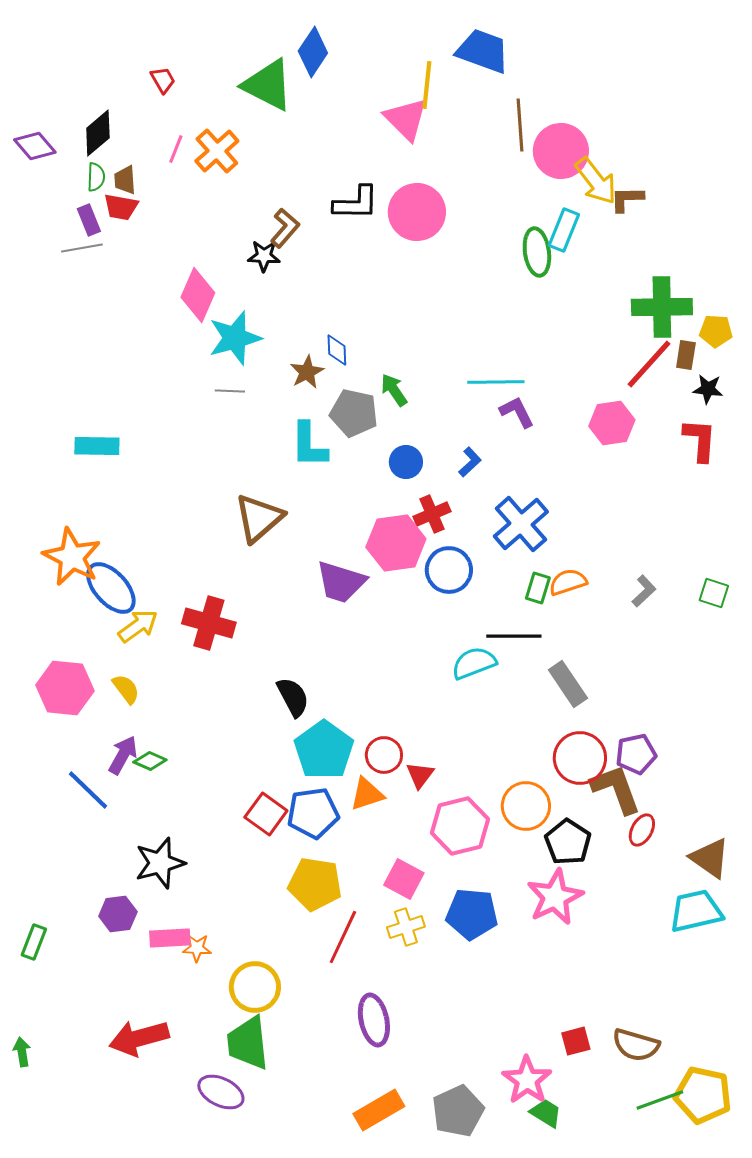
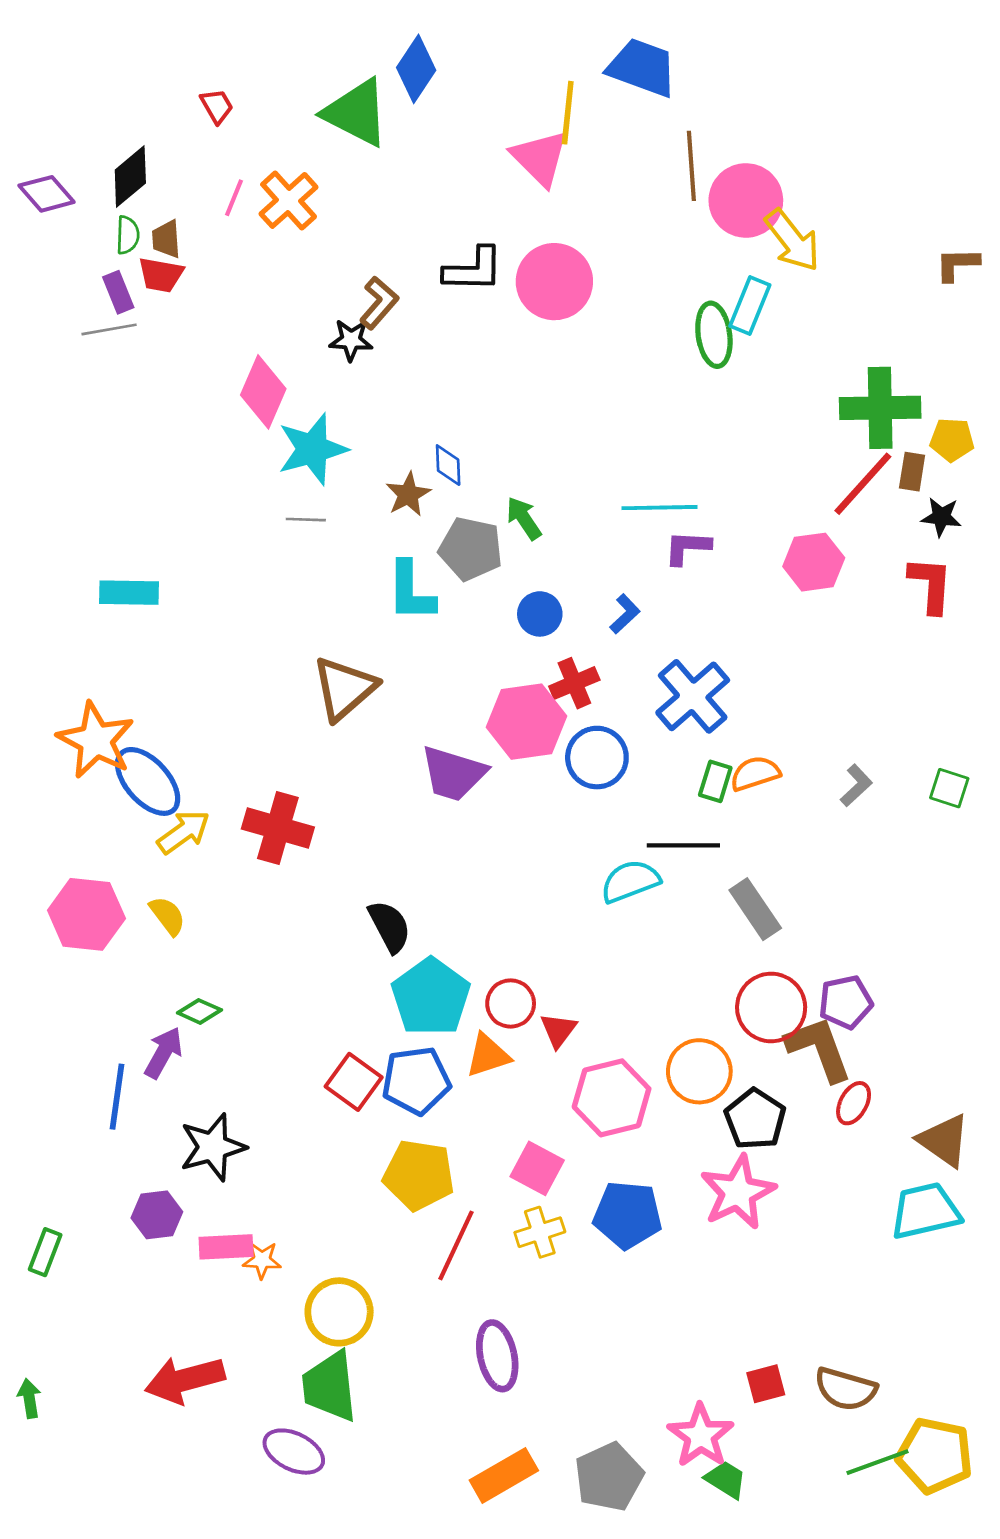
brown L-shape: (627, 199) -> (957, 264), moved
purple L-shape: (517, 412) -> (687, 547), turned -60
purple arrow: (123, 755) -> (164, 1053), moved
blue line: (88, 790) -> (117, 1097), moved, turned 54

